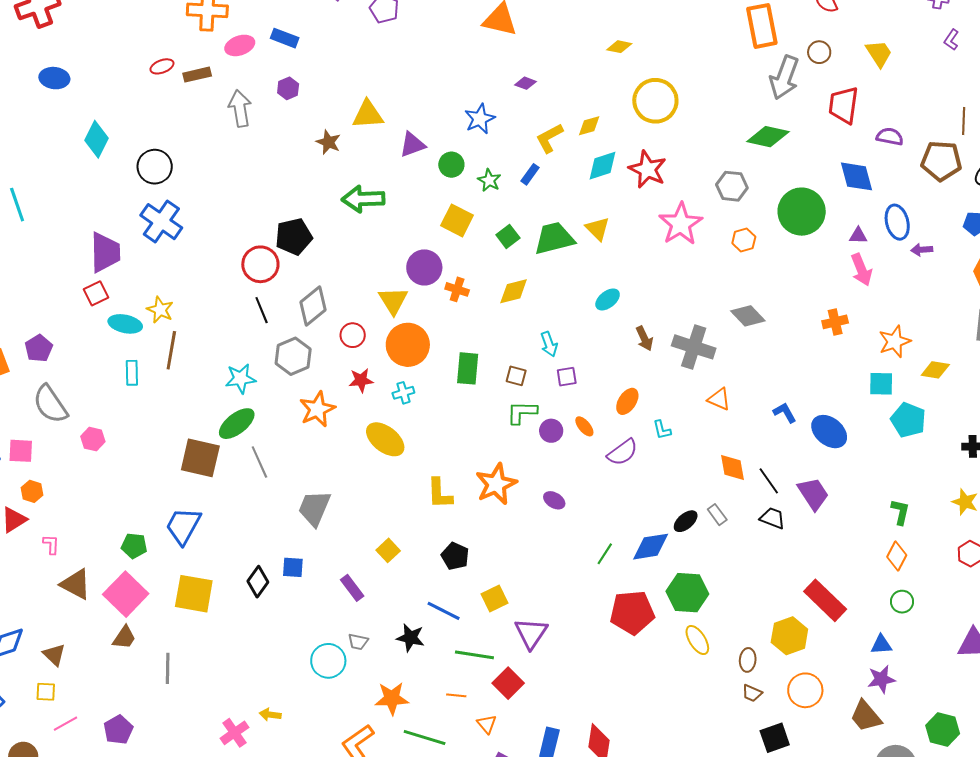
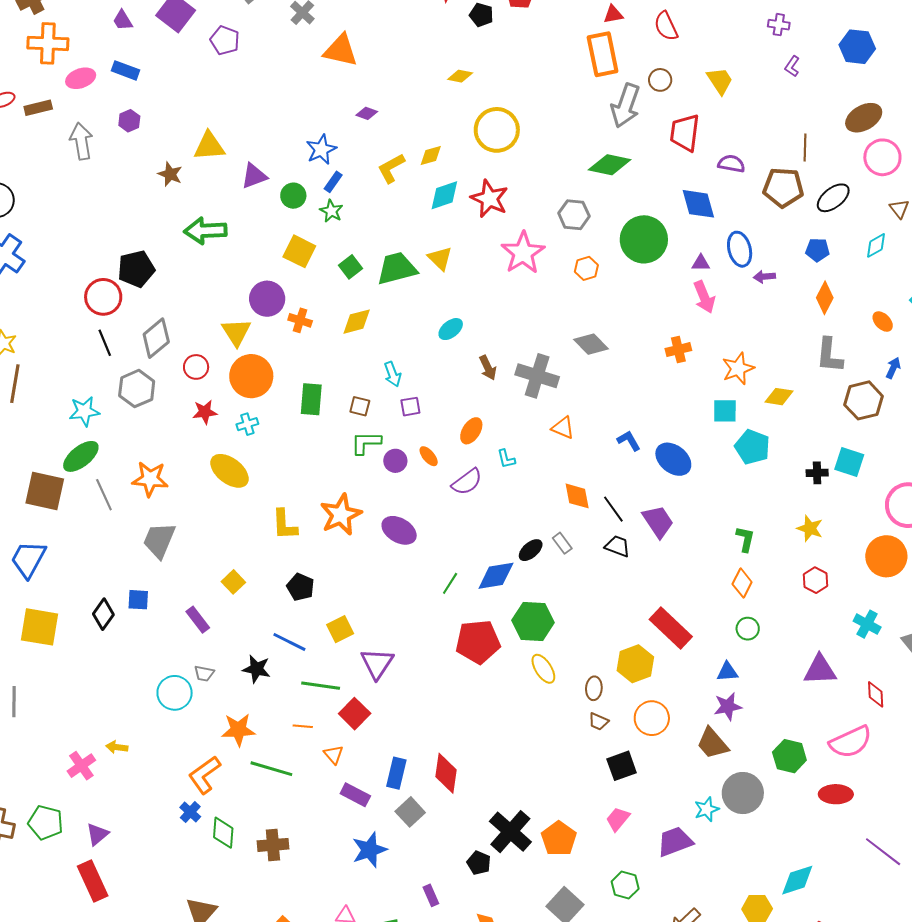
blue rectangle: (530, 174) -> (333, 182), moved
orange star: (317, 409) -> (150, 479), moved, turned 30
purple ellipse: (554, 500) -> (399, 530), size x1.6

